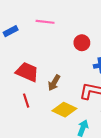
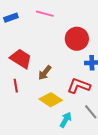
red circle: (82, 43) -> (77, 39), size x1.5

